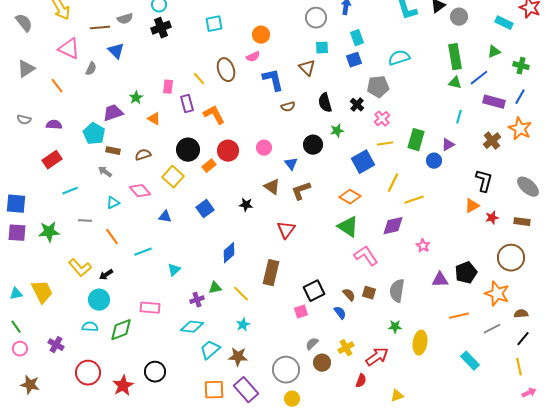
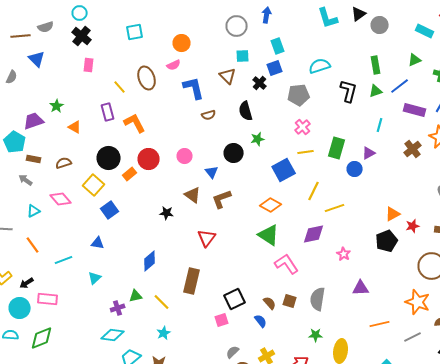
black cross: (161, 28) -> (82, 36), turned -30
green rectangle: (455, 57) -> (376, 65), size x0.7
green triangle: (455, 83) -> (376, 91), turned -32
pink rectangle: (168, 87) -> (89, 65), moved
black cross: (357, 105) -> (260, 83), moved
black L-shape: (484, 181) -> (349, 91), moved
blue square: (205, 209) -> (110, 210), moved
blue triangle: (165, 217) -> (98, 243), moved
black pentagon: (466, 273) -> (387, 241), moved
pink rectangle: (150, 308) -> (48, 299), moved

